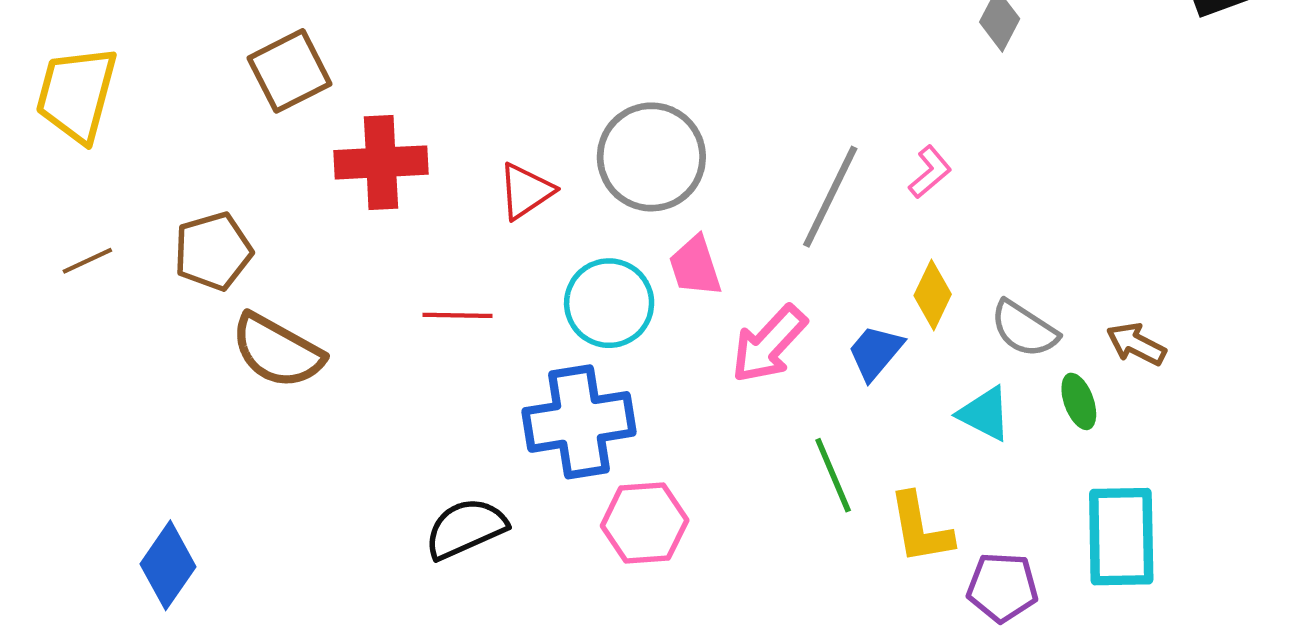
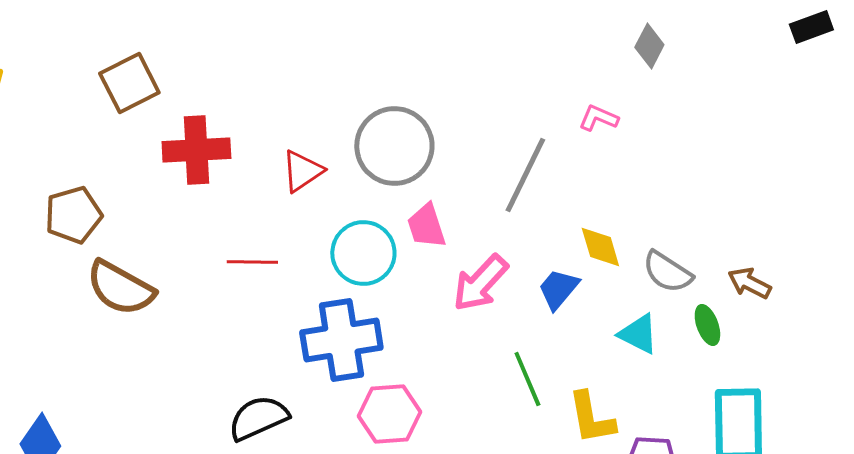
pink L-shape: (930, 172) -> (598, 118), moved, turned -117
yellow diamond: (933, 295) -> (600, 247), turned -42

